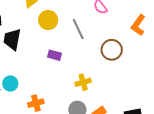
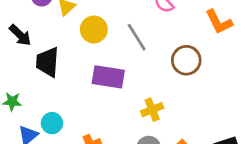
orange L-shape: (138, 25) -> (219, 22), turned -55
purple rectangle: (54, 55) -> (108, 77), size x1.6

